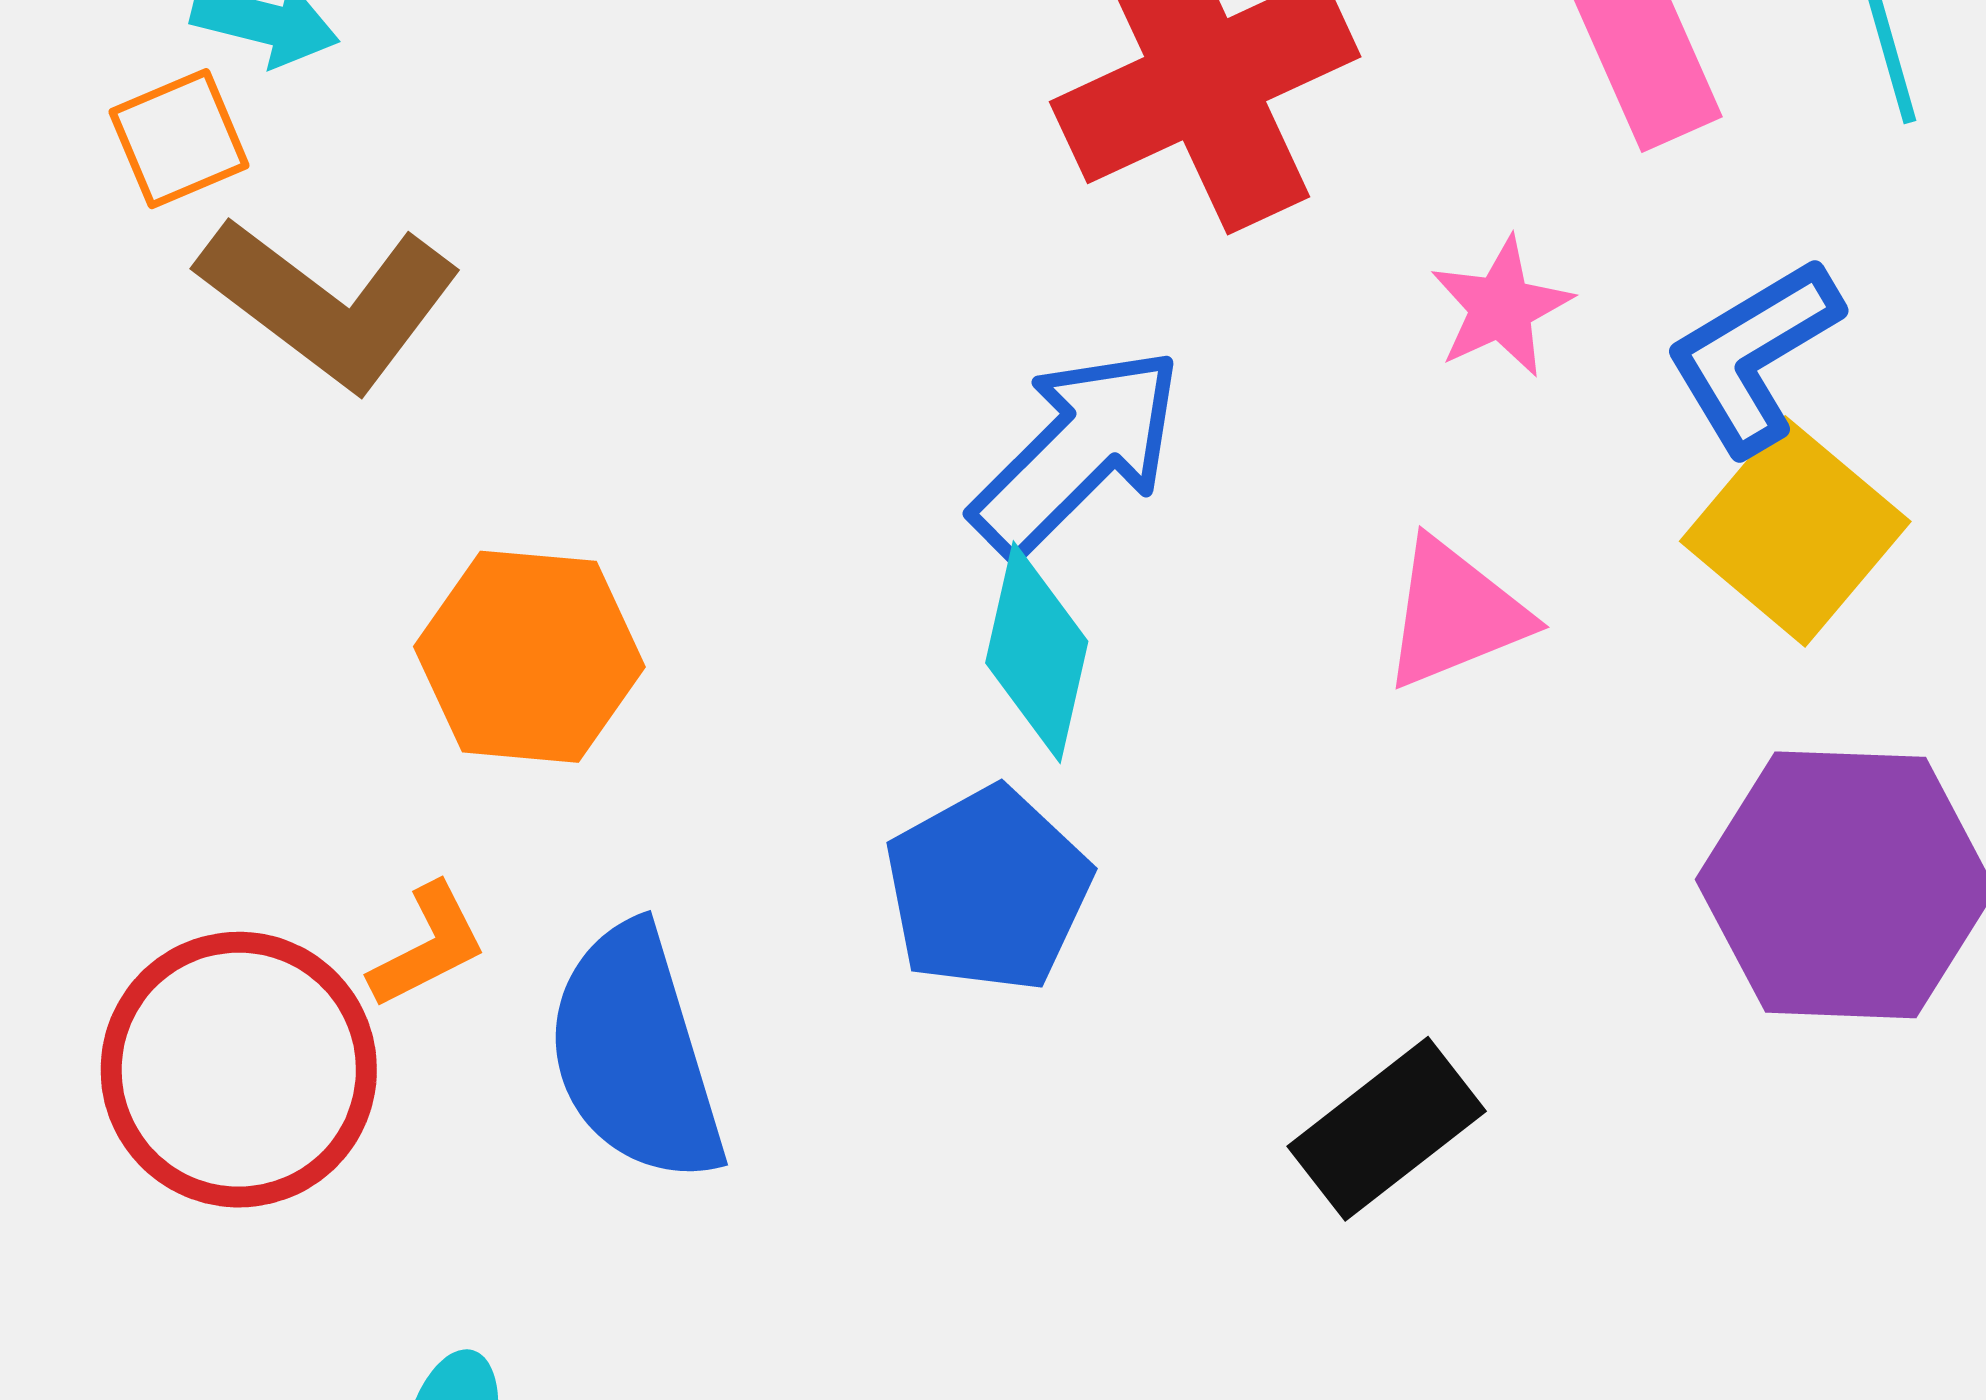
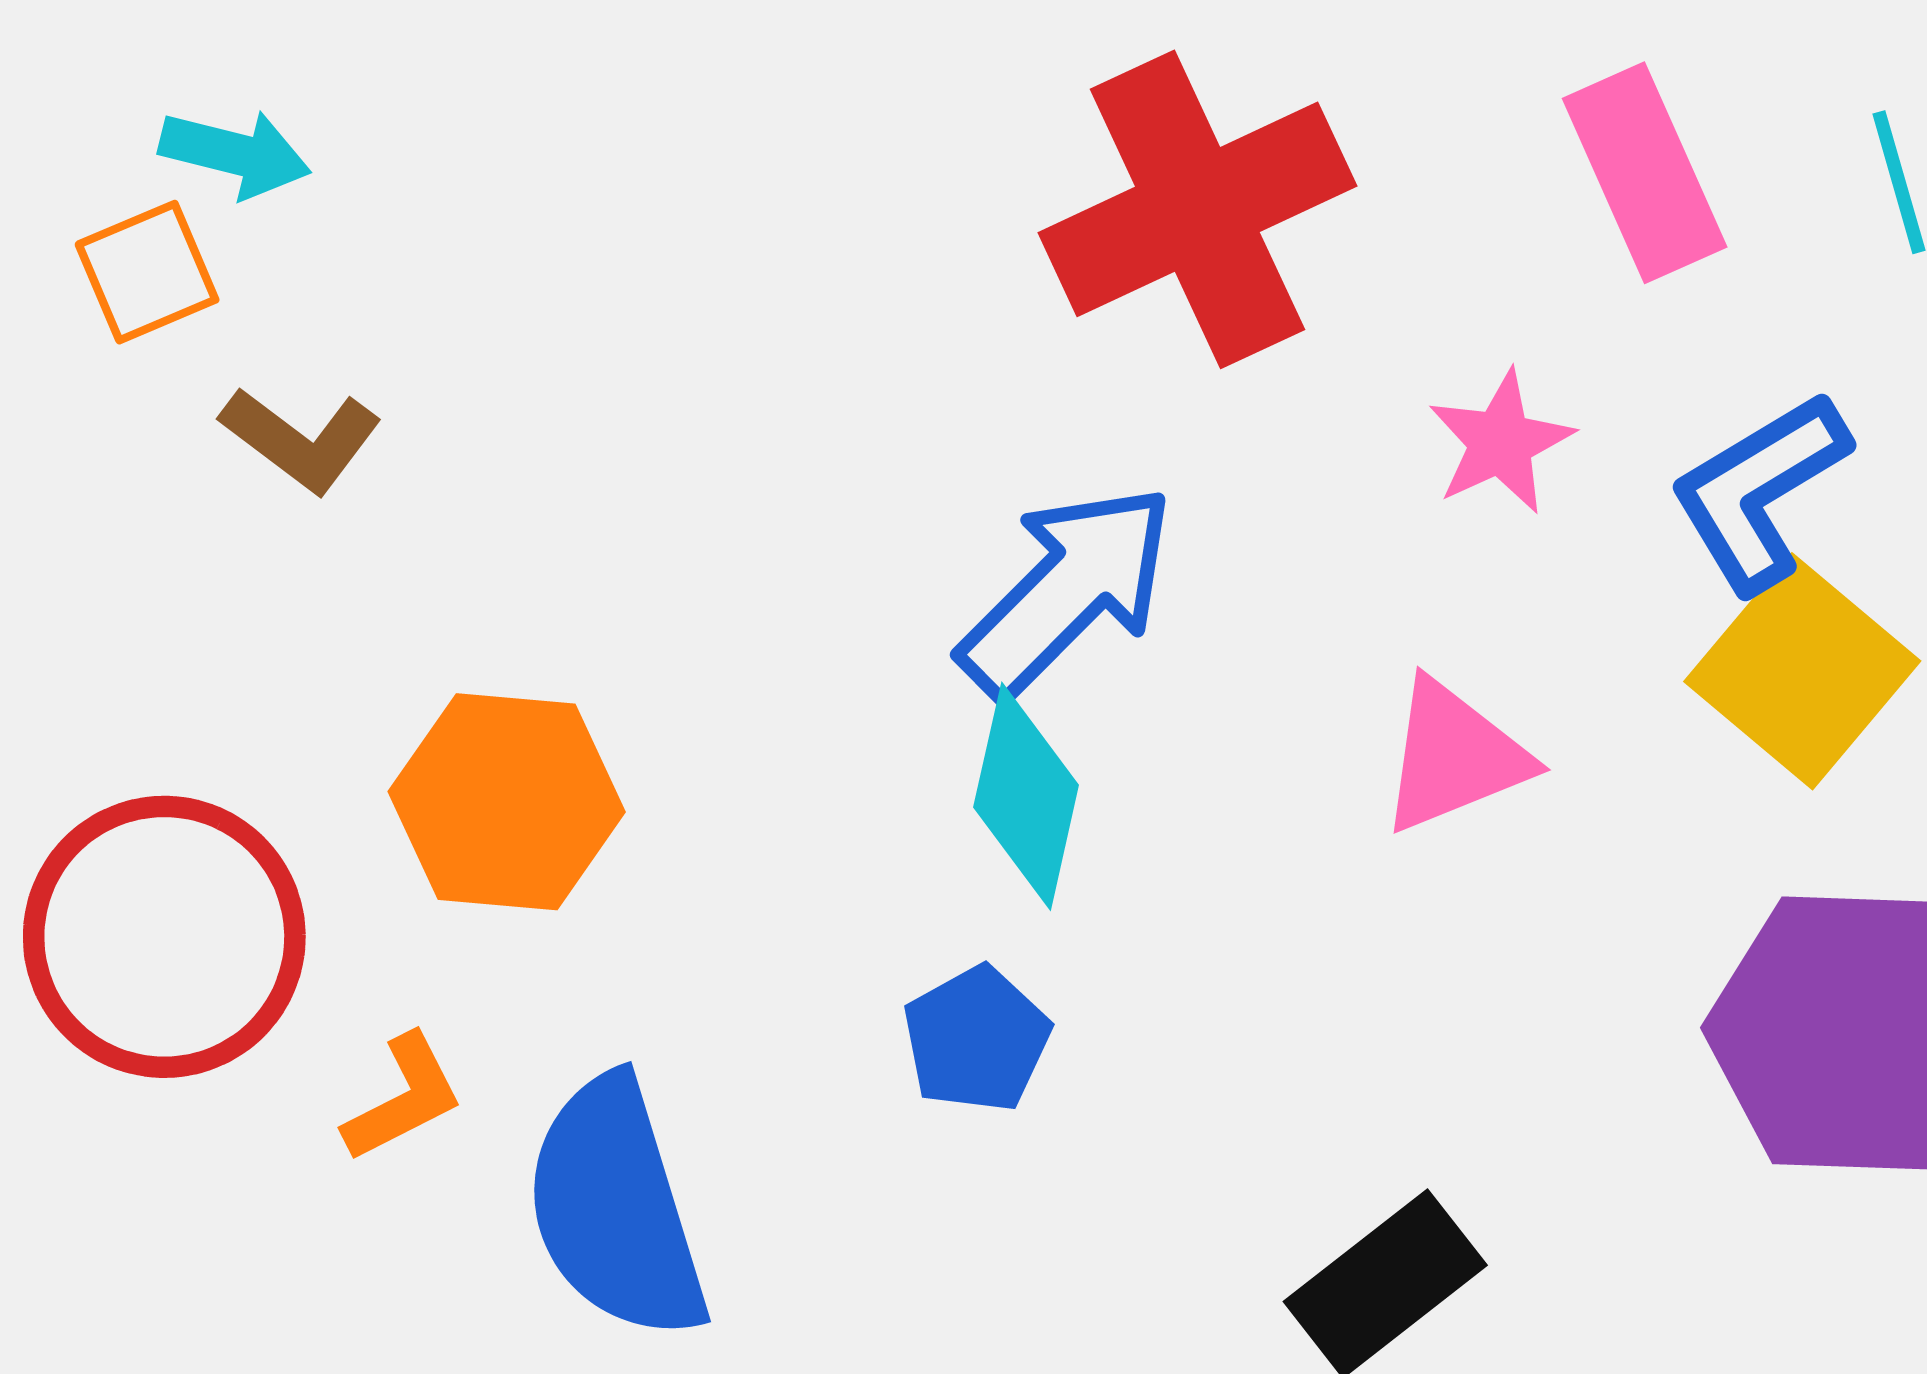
brown L-shape: (329, 302) -> (301, 439), size x0.6
blue pentagon: (988, 890) -> (976, 1039), size x0.7
red circle: (239, 1070) -> (164, 937), moved

